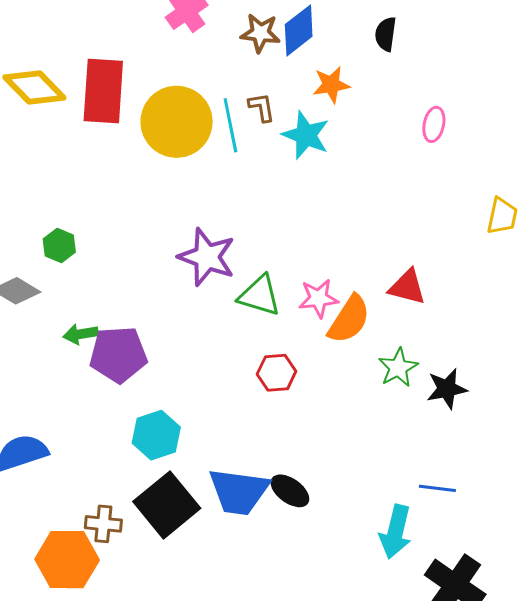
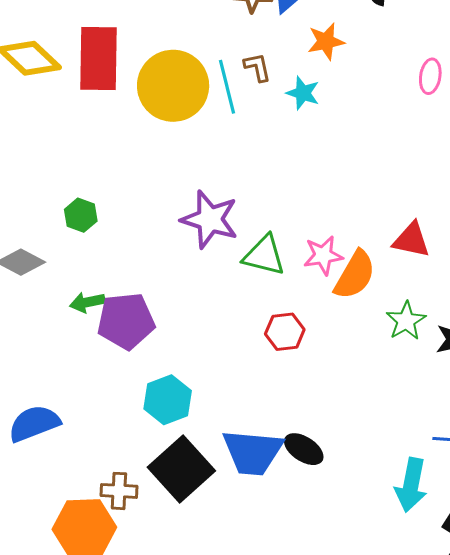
cyan star: (306, 135) -> (303, 93), size x0.7
green hexagon: (59, 245) -> (81, 215), moved

